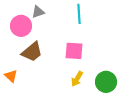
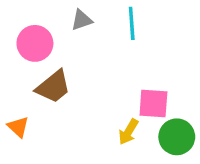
gray triangle: (38, 12) -> (82, 20), moved
pink square: (74, 51) -> (153, 103), moved

